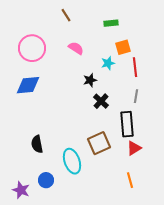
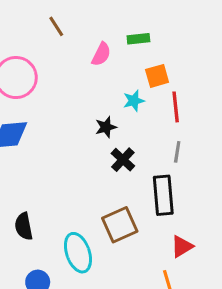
brown line: (66, 15) -> (56, 26), moved
pink semicircle: (76, 48) -> (101, 54), moved, turned 84
red triangle: (134, 148) -> (182, 246), moved

